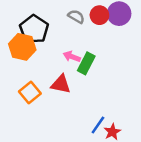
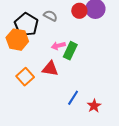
gray semicircle: (76, 16) -> (50, 16), moved
pink arrow: (72, 57) -> (58, 46), turned -32
blue line: (98, 125) -> (73, 98), moved

